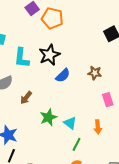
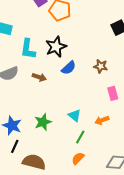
brown arrow: (26, 98) -> (39, 77), moved, turned -112
green star: (48, 117) -> (43, 122), moved
orange arrow: (98, 127) -> (102, 120), turned 72

